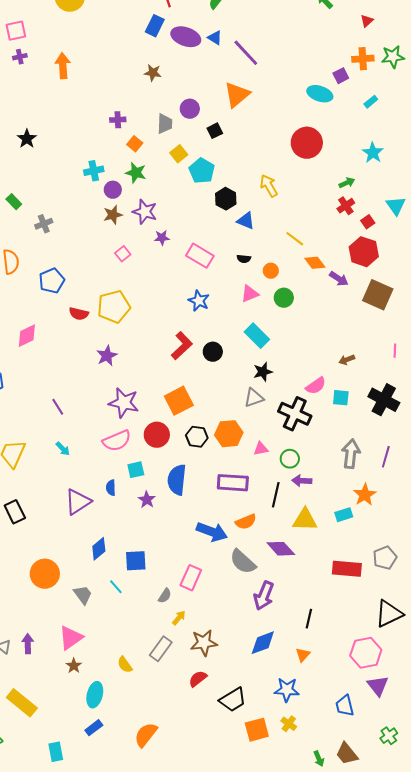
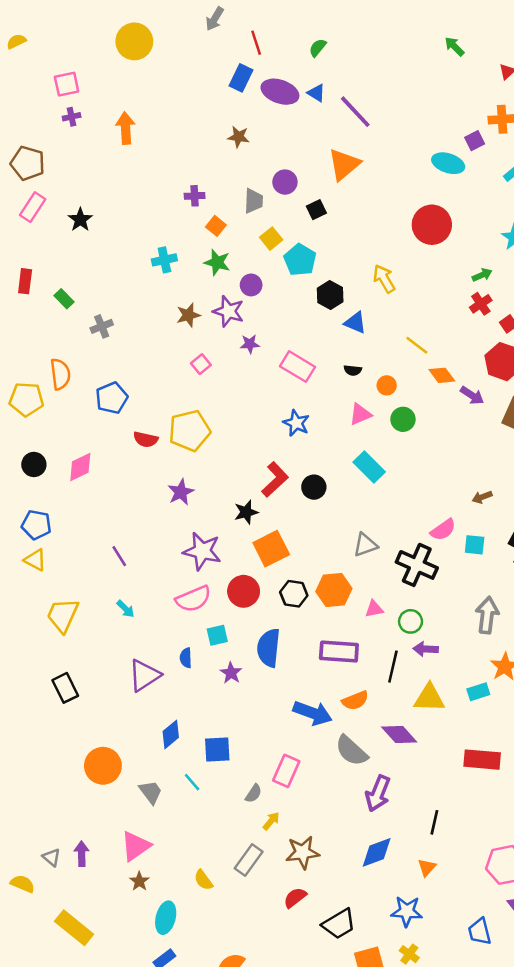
purple circle: (113, 190) -> (251, 285), moved
black star: (263, 372) -> (246, 512), moved

